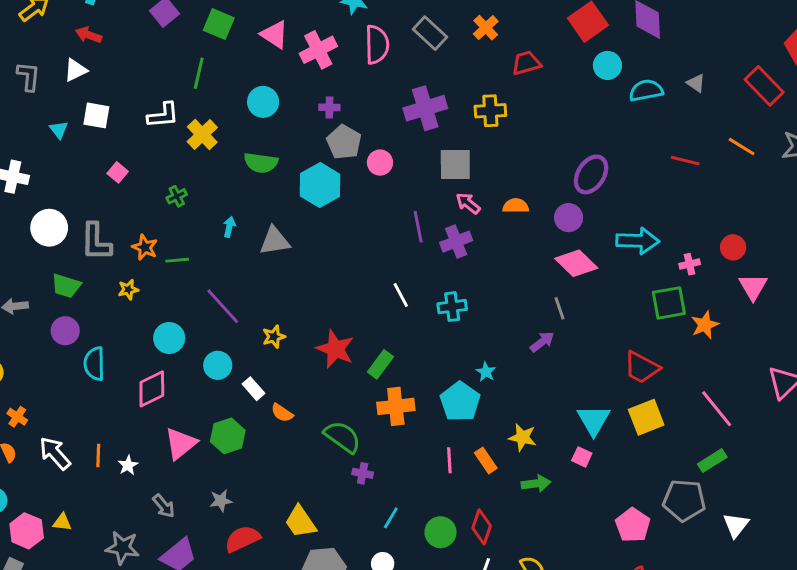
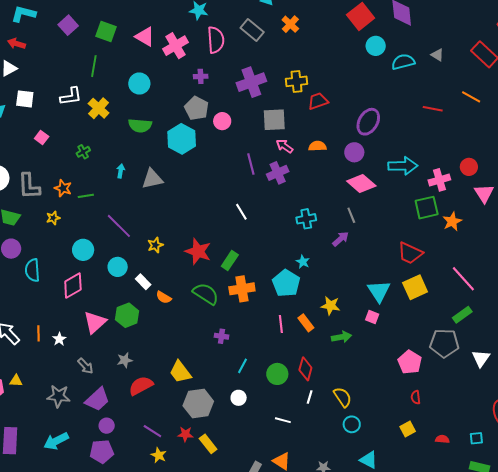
red trapezoid: (526, 63) -> (318, 101), moved
purple cross: (329, 107) -> (201, 76), moved
pink cross: (690, 264) -> (439, 180), size x1.5
cyan cross: (452, 307) -> (306, 219), moved
green semicircle: (342, 437) -> (206, 294), moved

